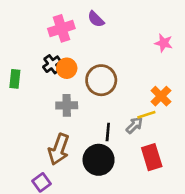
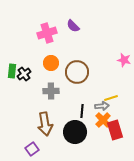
pink star: (164, 43) -> (124, 60), moved
black cross: (52, 64) -> (24, 74), moved
orange cross: (161, 96) -> (103, 120), moved
gray arrow: (134, 125) -> (102, 106), turned 40
brown arrow: (59, 149) -> (45, 124), turned -30

